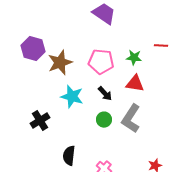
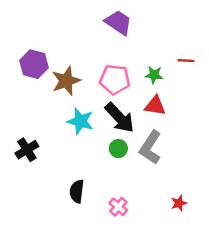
black arrow: (105, 94) -> (120, 118), size x1.8
black cross: (40, 121) -> (27, 150), moved

